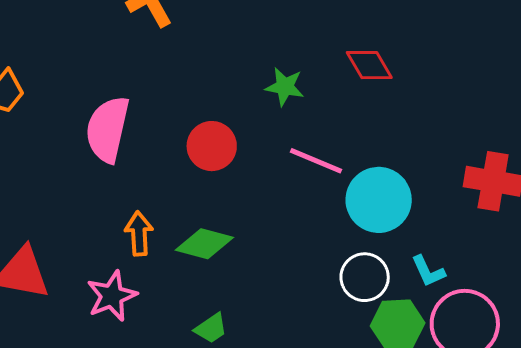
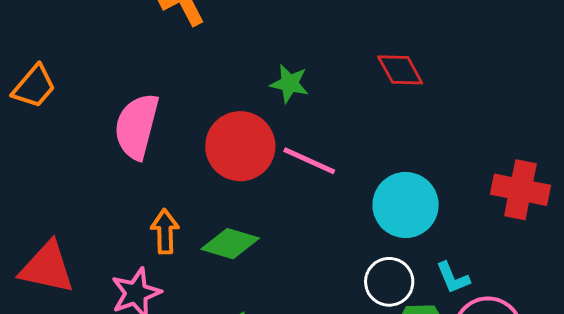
green star: (285, 87) -> (289, 84), moved
red circle: (212, 146) -> (240, 146), size x1.4
pink line: (316, 161) -> (309, 161), moved

